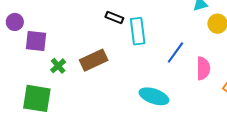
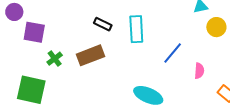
black rectangle: (114, 18) -> (103, 24), moved
pink semicircle: (203, 68) -> (199, 71), size x0.7

